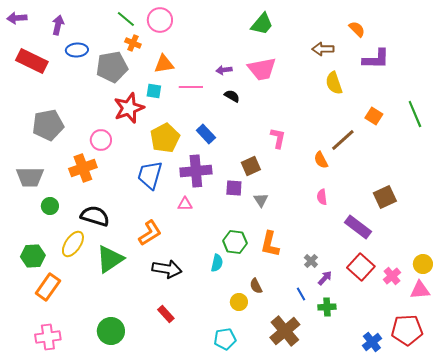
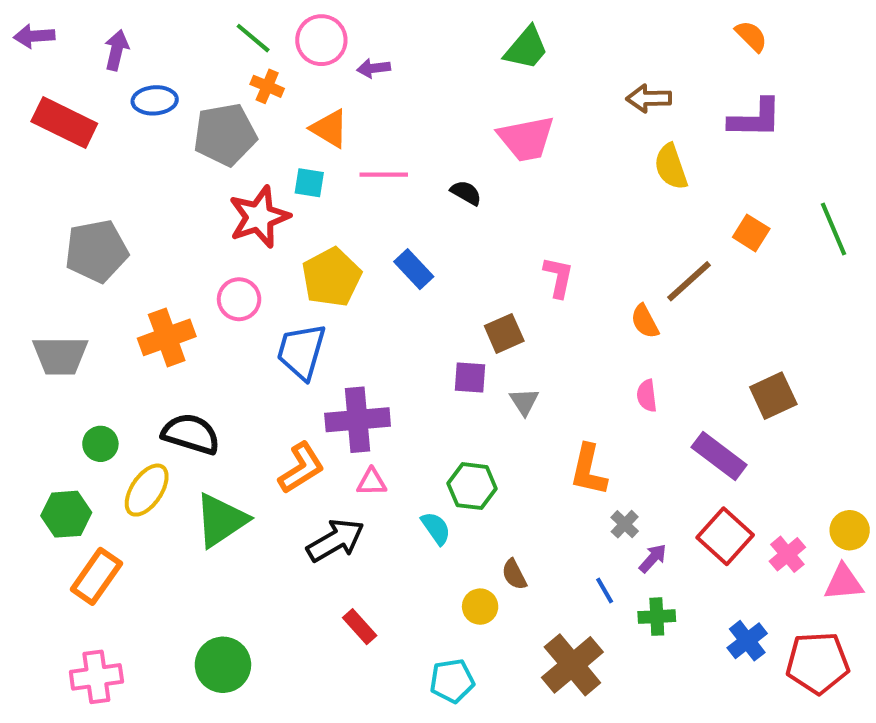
orange semicircle: (357, 29) -> (751, 36), moved
orange triangle: (164, 64) -> (329, 129), turned 40
purple arrow: (224, 70) -> (374, 68), moved
pink circle: (101, 140) -> (239, 299), moved
purple cross: (196, 171) -> (358, 420), moved
pink triangle: (185, 204) -> (372, 482), moved
green circle: (50, 206) -> (100, 444), moved
orange L-shape: (270, 244) -> (589, 470), moved
cyan semicircle: (217, 263) -> (436, 528), turned -48
black arrow: (167, 269) -> (335, 540), turned -40
red rectangle: (166, 314) -> (360, 627), moved
blue cross: (372, 342) -> (747, 641), moved

